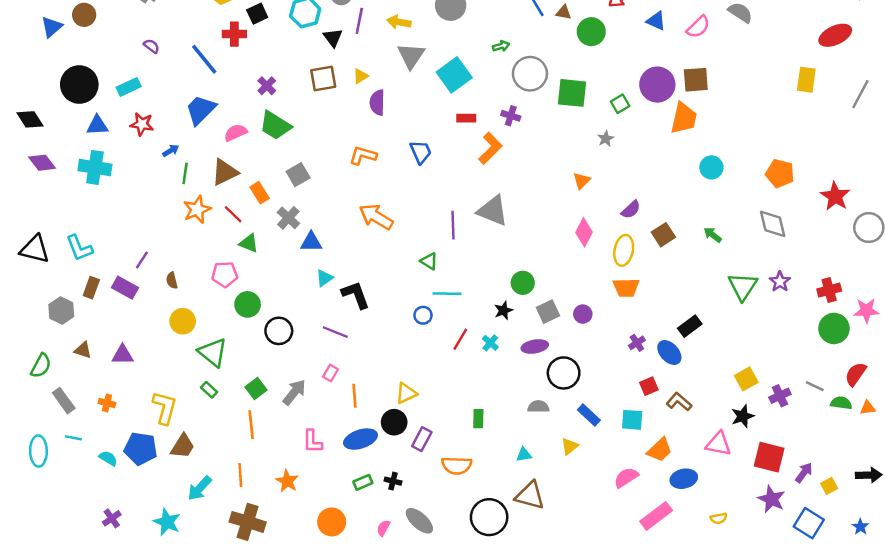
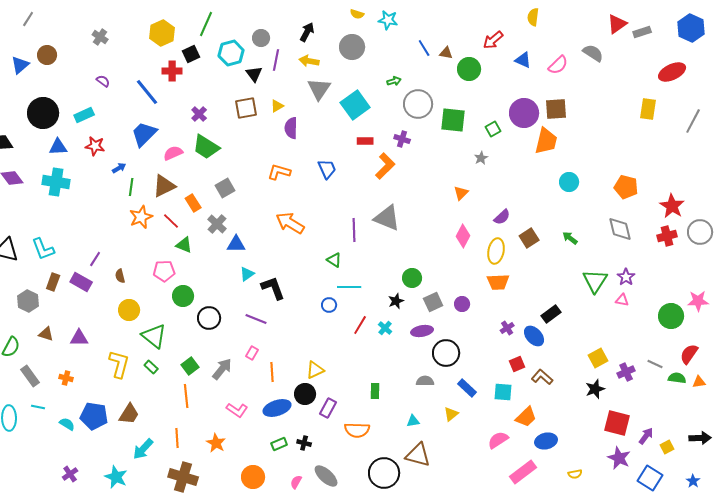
red cross: (829, 290) -> (667, 236), moved
yellow L-shape: (165, 408) -> (119, 364), moved
pink L-shape: (312, 441) -> (237, 410), turned -55
pink triangle: (719, 444) -> (622, 300), moved, size x0.6

